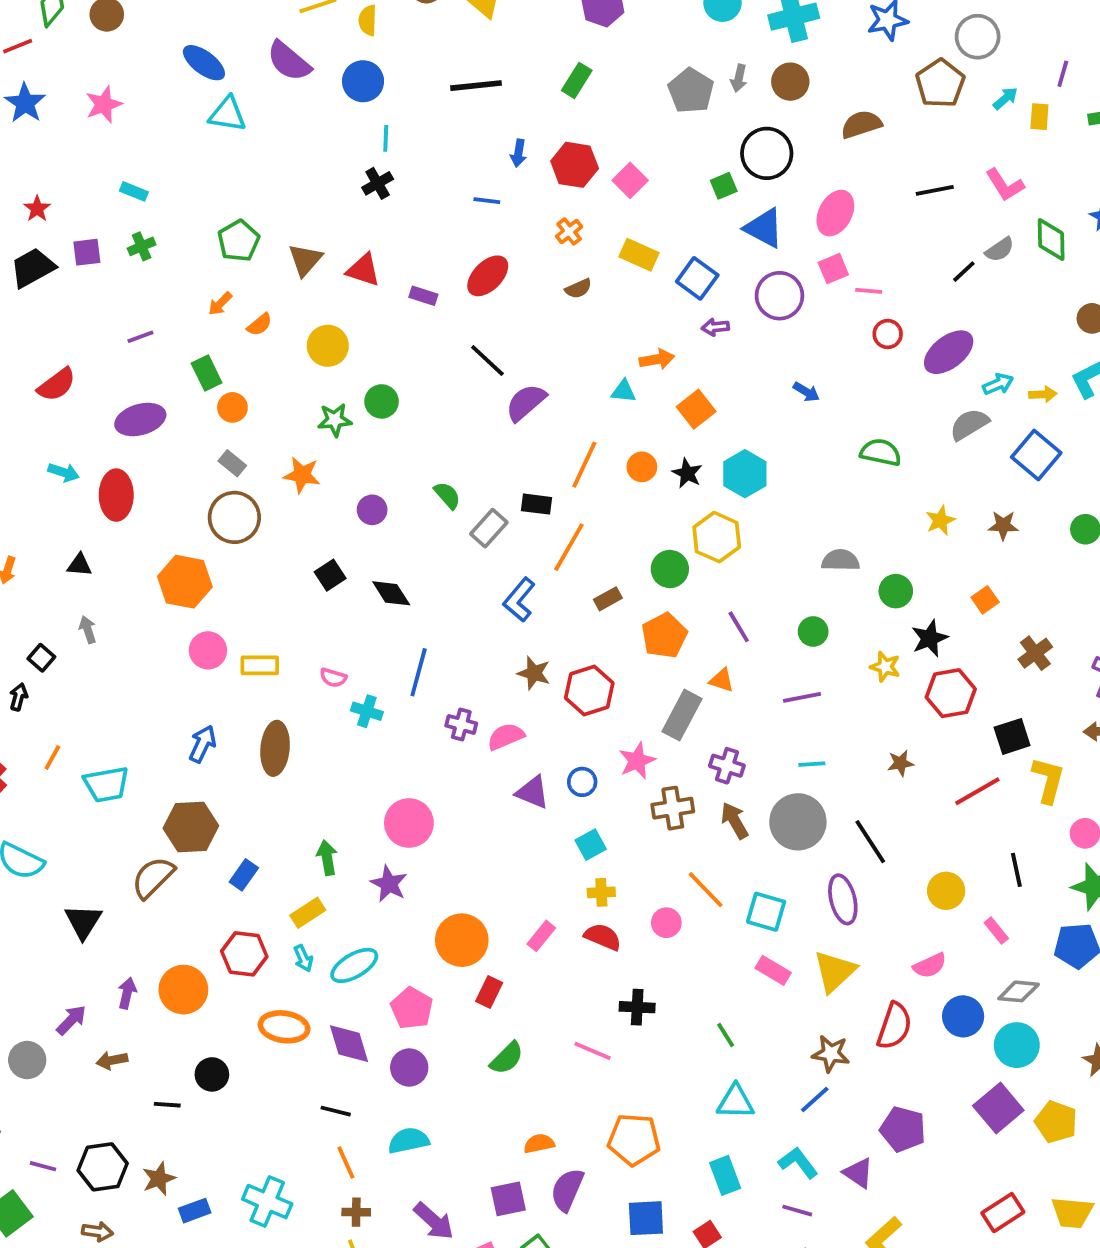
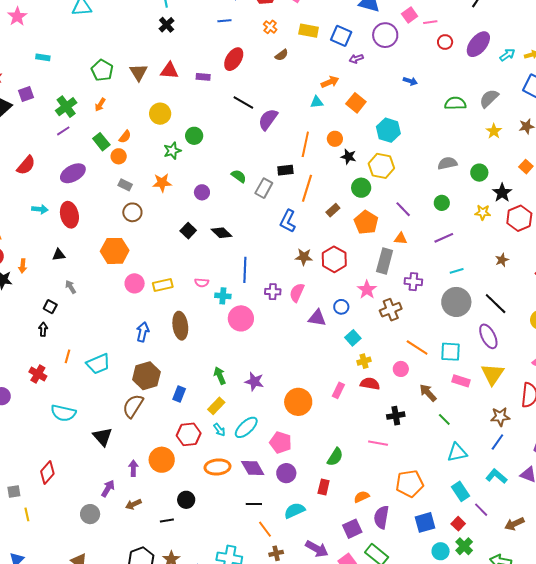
green cross: (142, 246) -> (66, 107), moved, size x1.5
orange semicircle: (260, 325) -> (125, 137), moved
gray semicircle: (969, 424) -> (489, 98), moved
black star: (687, 473) -> (348, 157), moved
brown circle: (234, 517) -> (132, 212), size x0.7
pink semicircle: (506, 737) -> (297, 293), turned -30
brown arrow: (735, 821) -> (428, 393), moved
pink circle: (409, 823) -> (241, 318), moved
red rectangle: (489, 992) -> (324, 487), moved
purple line: (797, 1211) -> (481, 510), moved, turned 42

